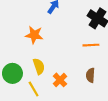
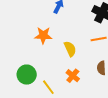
yellow semicircle: (39, 66) -> (70, 49), moved

